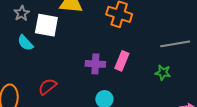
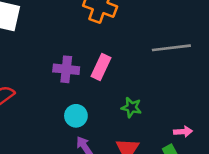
green star: (163, 73) -> (131, 107), moved

